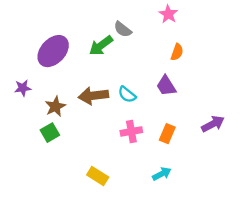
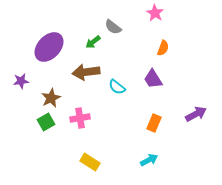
green arrow: (101, 46) -> (93, 42), size x0.7
brown arrow: (93, 96) -> (86, 72), moved
pink cross: (131, 131) -> (80, 118), moved

